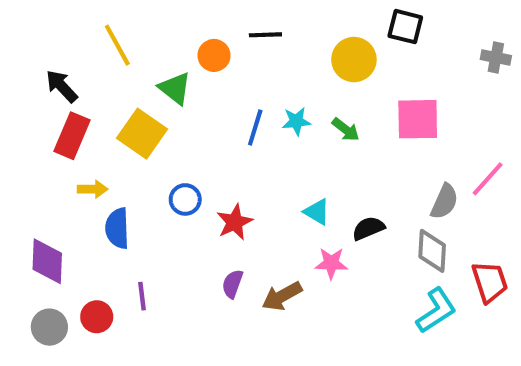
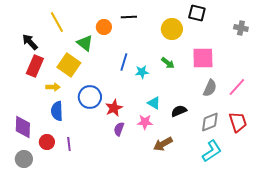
cyan star: (296, 121) -> (142, 72), moved
yellow arrow: (93, 189) -> (53, 87), moved
blue circle: (185, 199) -> (90, 97), size x1.5
gray semicircle: (444, 202) -> (210, 88), moved
gray diamond: (432, 251) -> (210, 122), turned 65
pink star: (331, 263) -> (145, 122), moved
red trapezoid: (490, 282) -> (238, 122), moved
purple semicircle: (233, 284) -> (119, 129), moved
brown arrow: (282, 296) -> (163, 144), moved
red circle: (97, 317) -> (47, 142), moved

